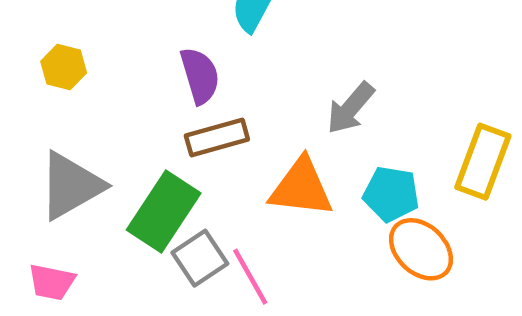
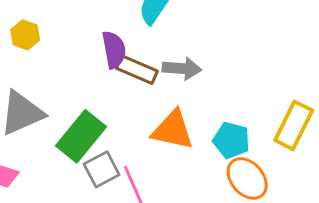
gray arrow: (351, 108) -> (182, 68), moved, turned -132
brown rectangle: (217, 137) -> (137, 70), moved, turned 33

